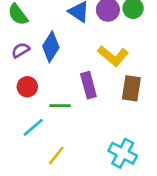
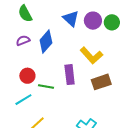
red circle: (27, 87) -> (27, 76), moved
brown rectangle: (131, 88) -> (101, 82), turned 54

